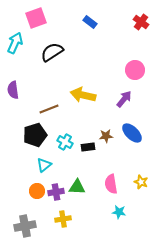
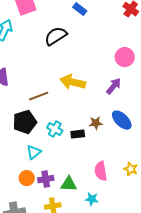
black semicircle: (52, 52) -> (56, 36), moved
green triangle: (77, 187) -> (69, 184), moved
cyan star: (119, 212) -> (92, 199), moved

